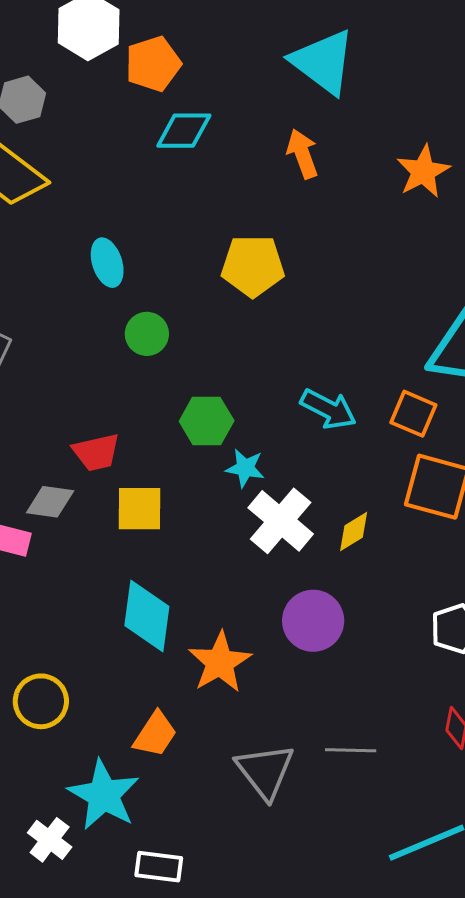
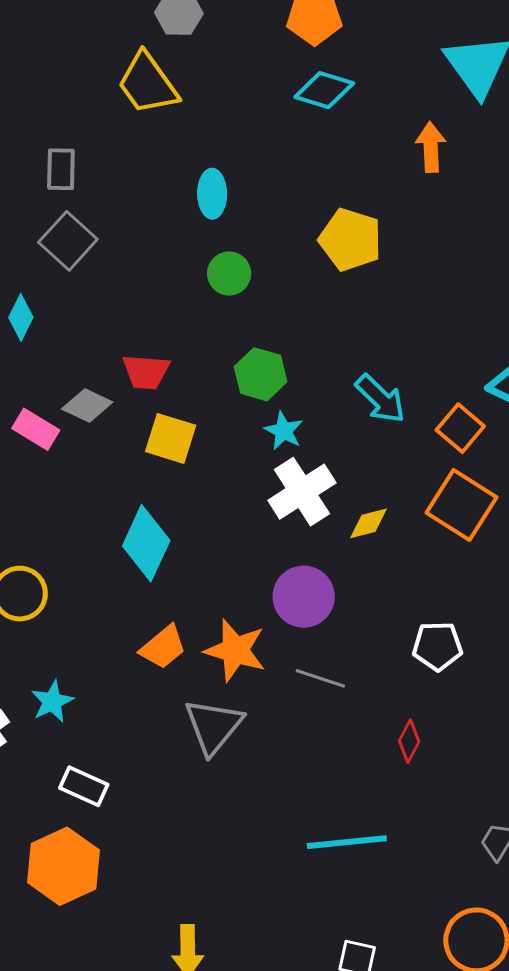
orange star: (220, 662) -> (235, 650), moved, turned 30
orange trapezoid: (155, 734) -> (163, 647), moved
gray line: (351, 750) -> (320, 678), moved
cyan star: (104, 795) -> (52, 702), size x0.6

